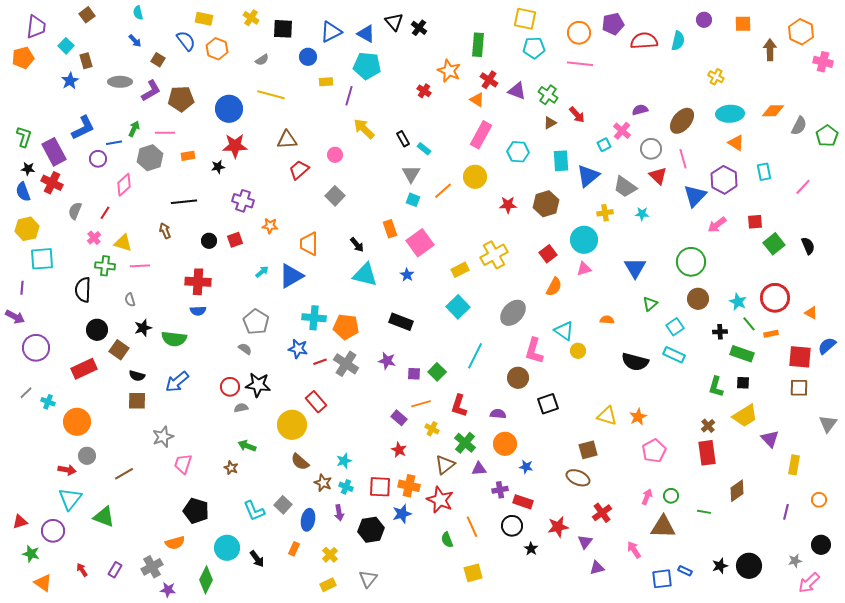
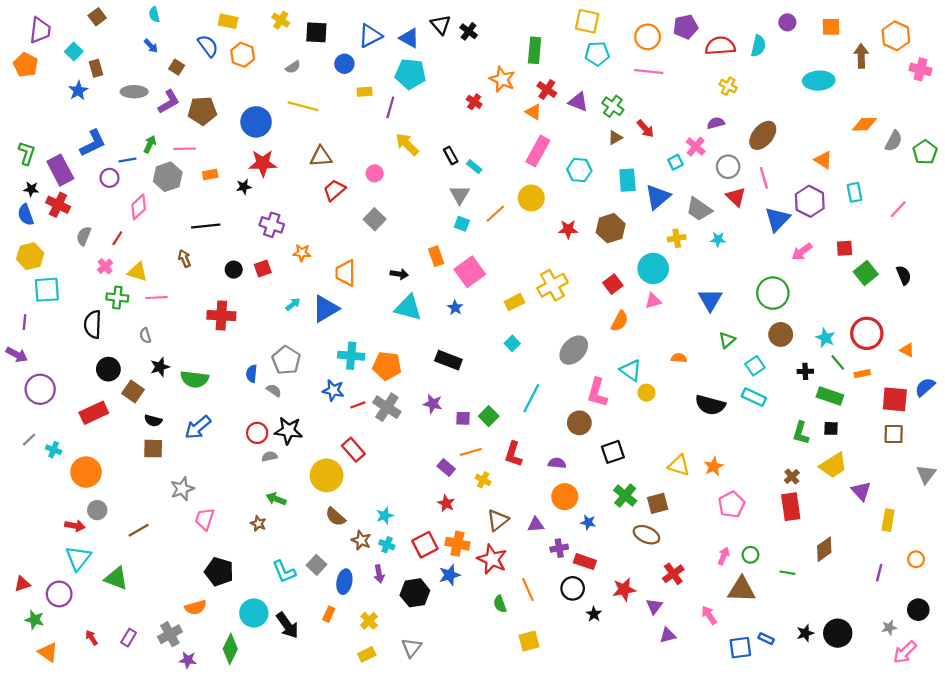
orange pentagon: (23, 58) -> (26, 65), turned -30
yellow cross: (716, 77) -> (728, 86), moved
cyan ellipse: (730, 114) -> (819, 81), moved
black arrow: (357, 245) -> (399, 274), turned -42
cyan square: (458, 307) -> (512, 343), size x0.6
blue semicircle: (198, 311) -> (252, 374), moved, turned 98
green cross: (465, 443) -> (625, 496), moved
red square: (380, 487) -> (425, 545), turned -30
black arrow: (257, 559) -> (287, 625), size x1.4

